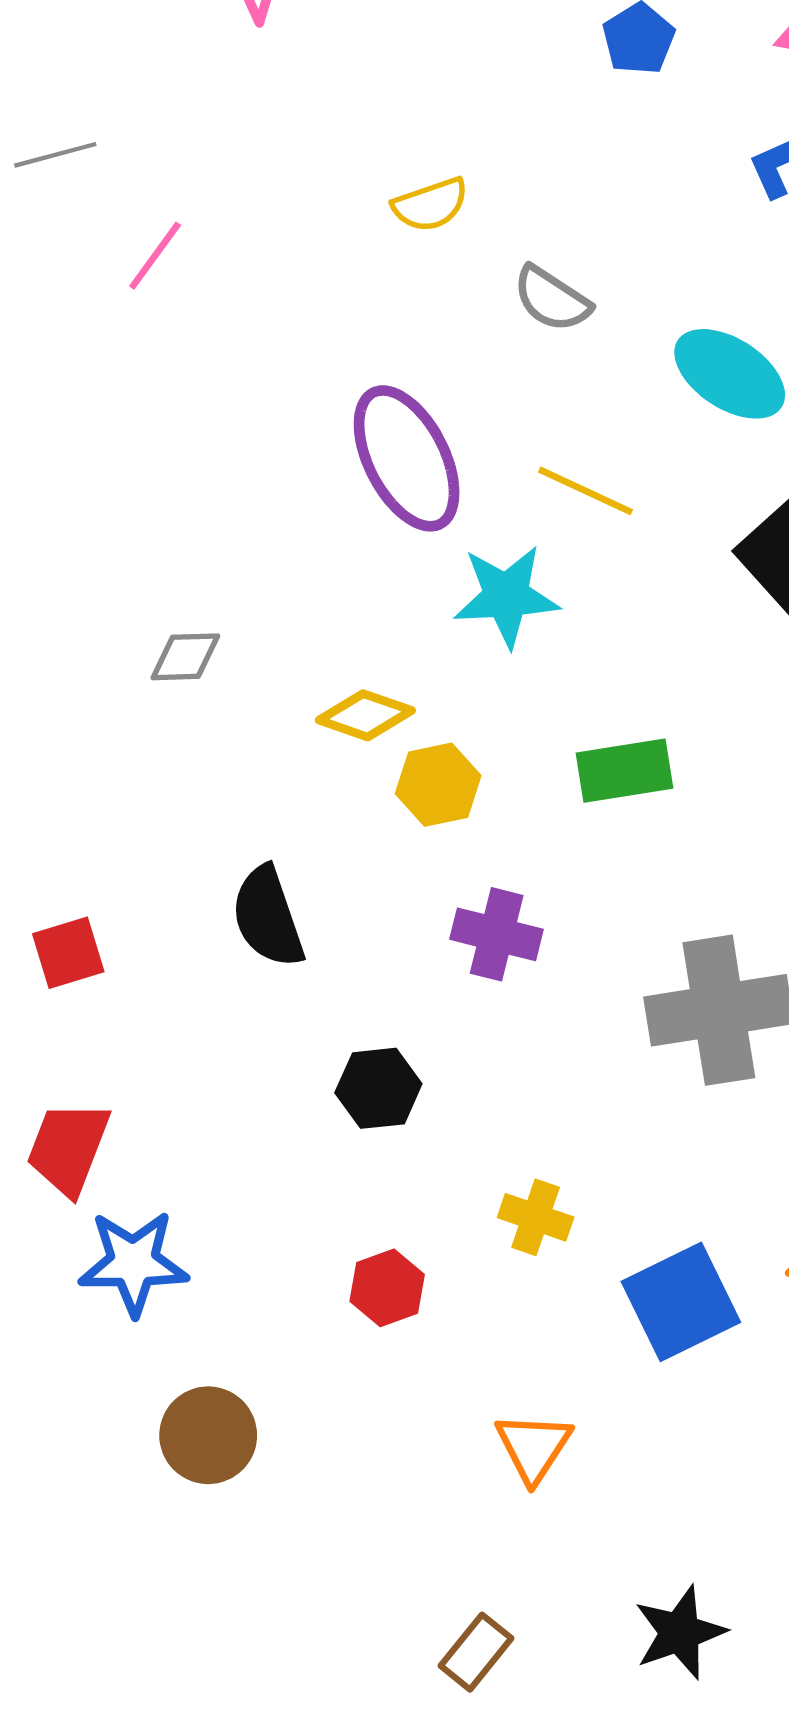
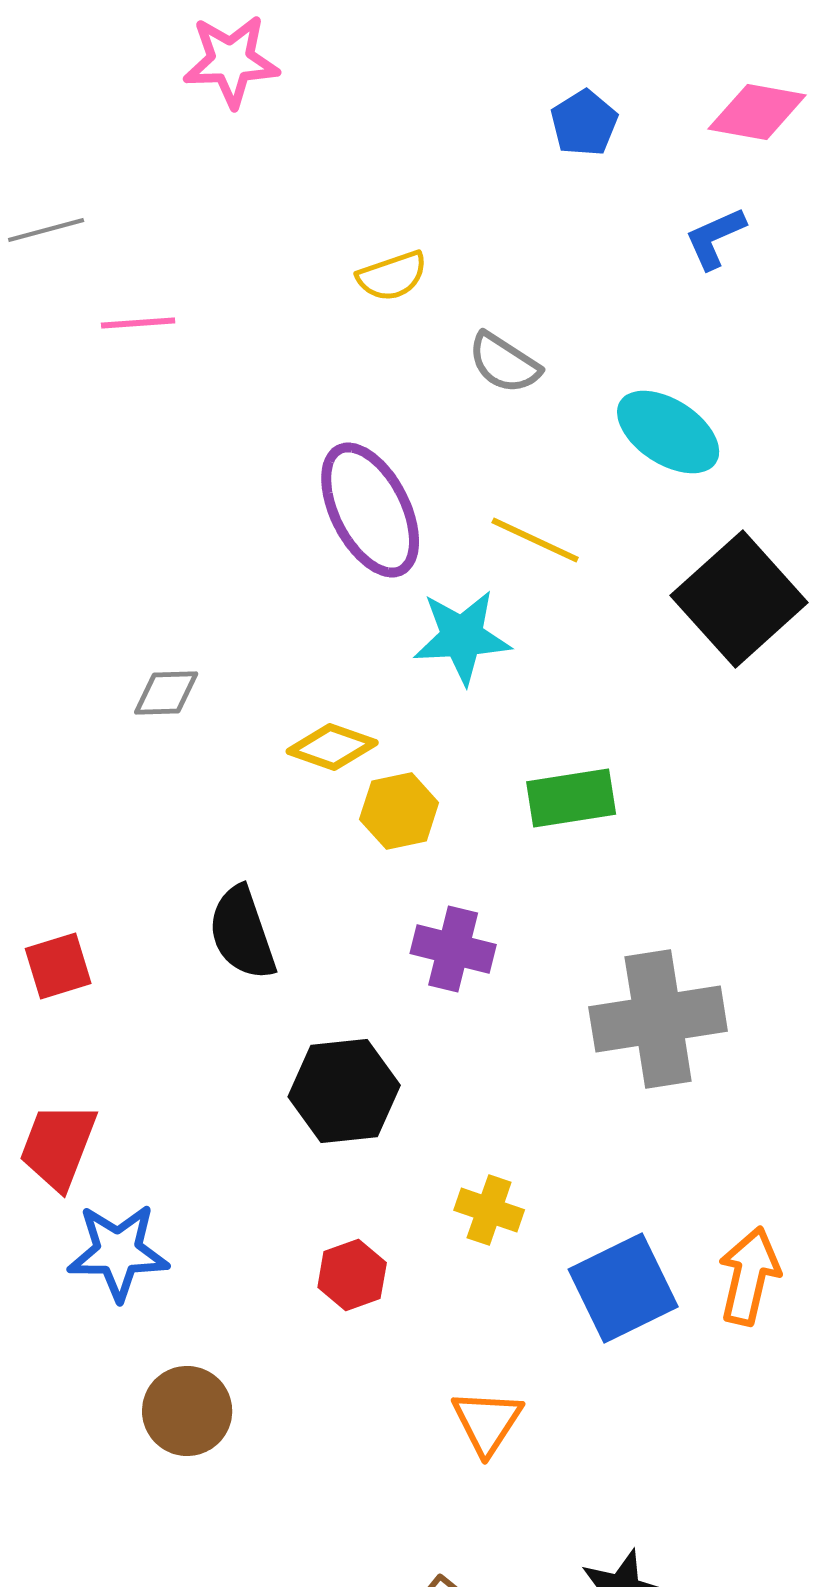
pink line: (155, 256) -> (138, 323), turned 50
black hexagon: (378, 1088) -> (344, 1091), size x1.4

